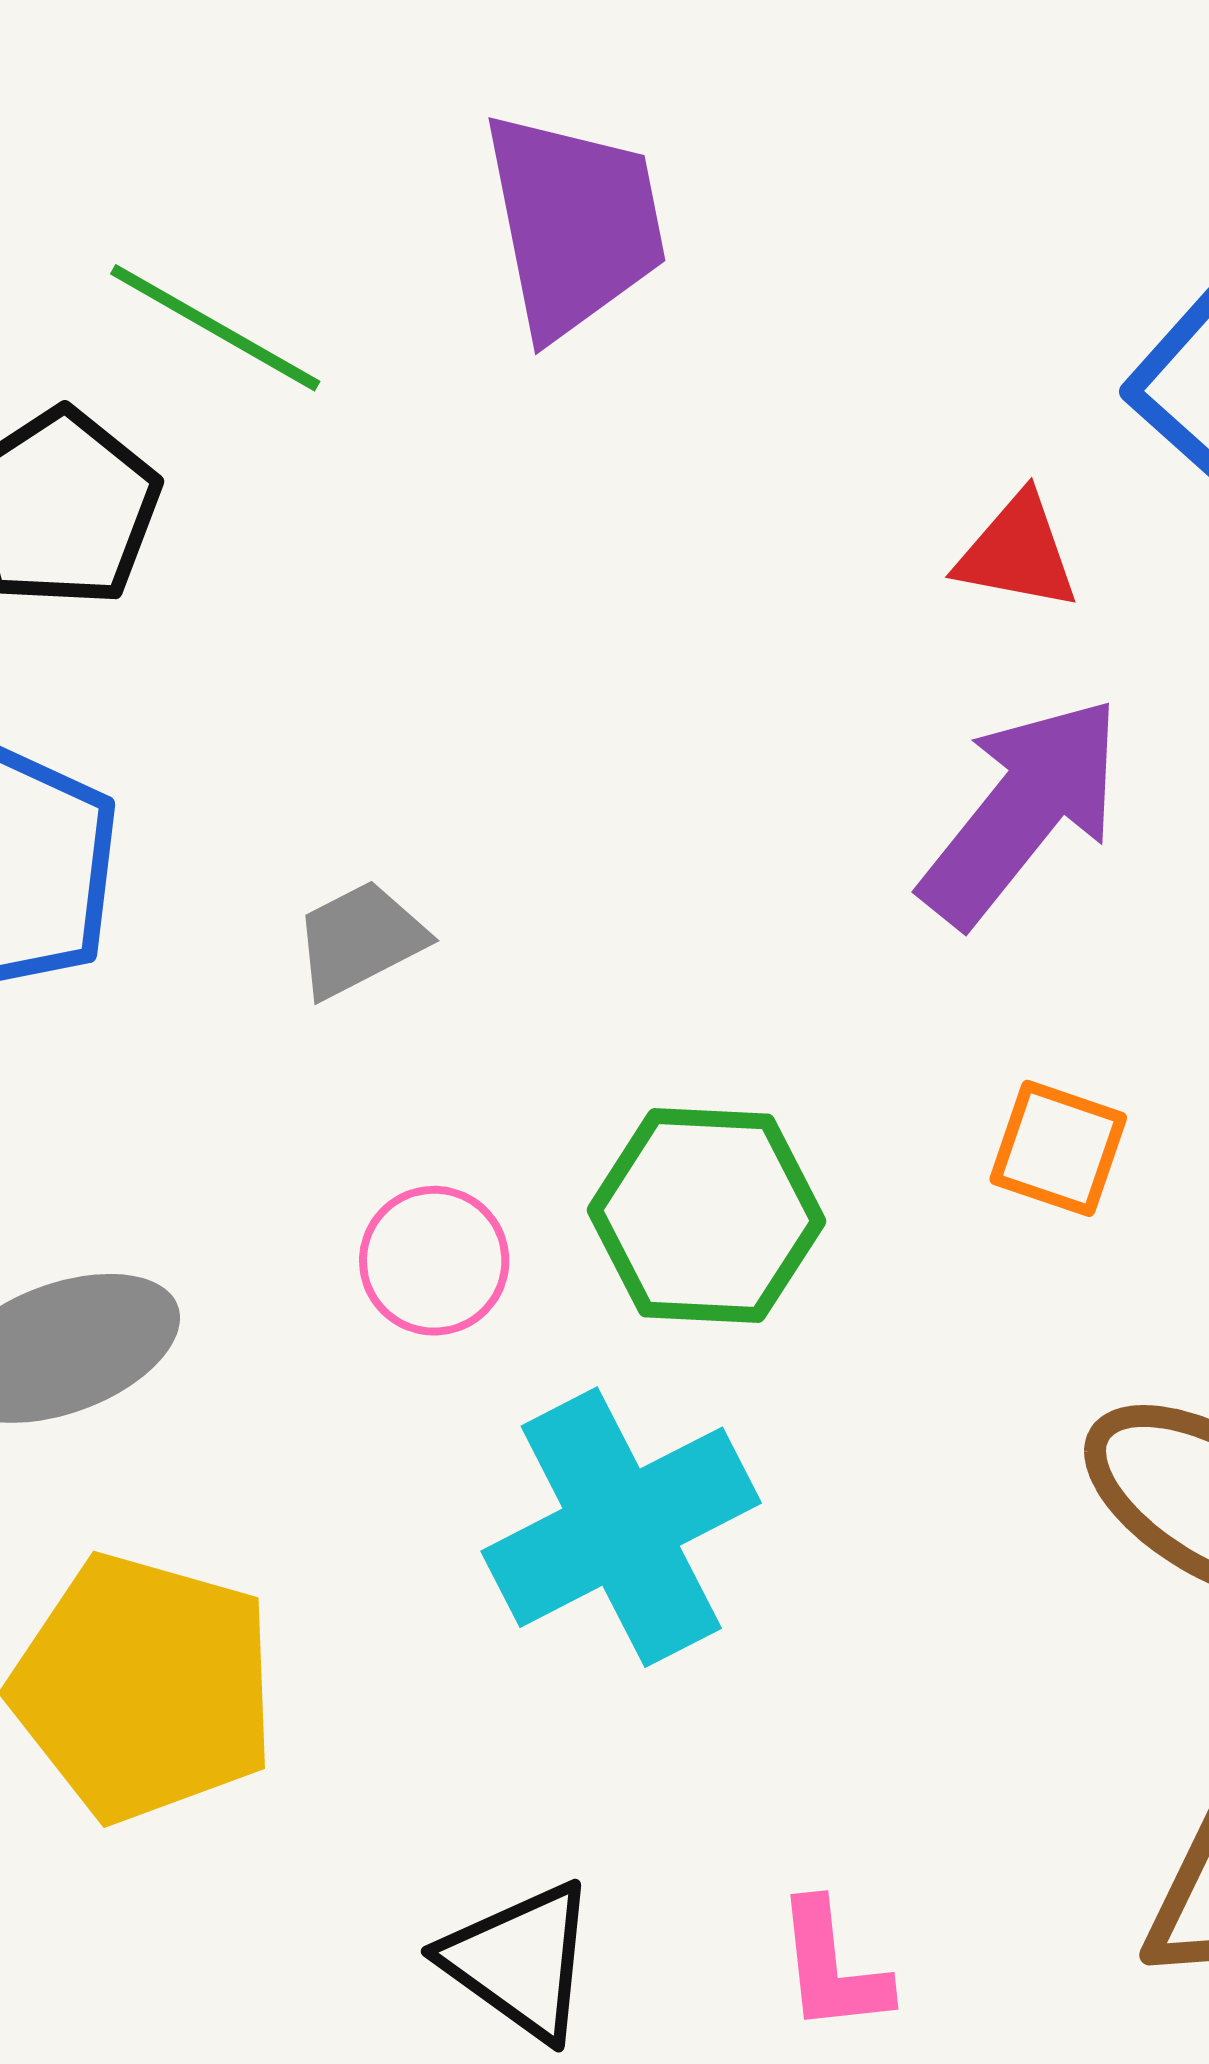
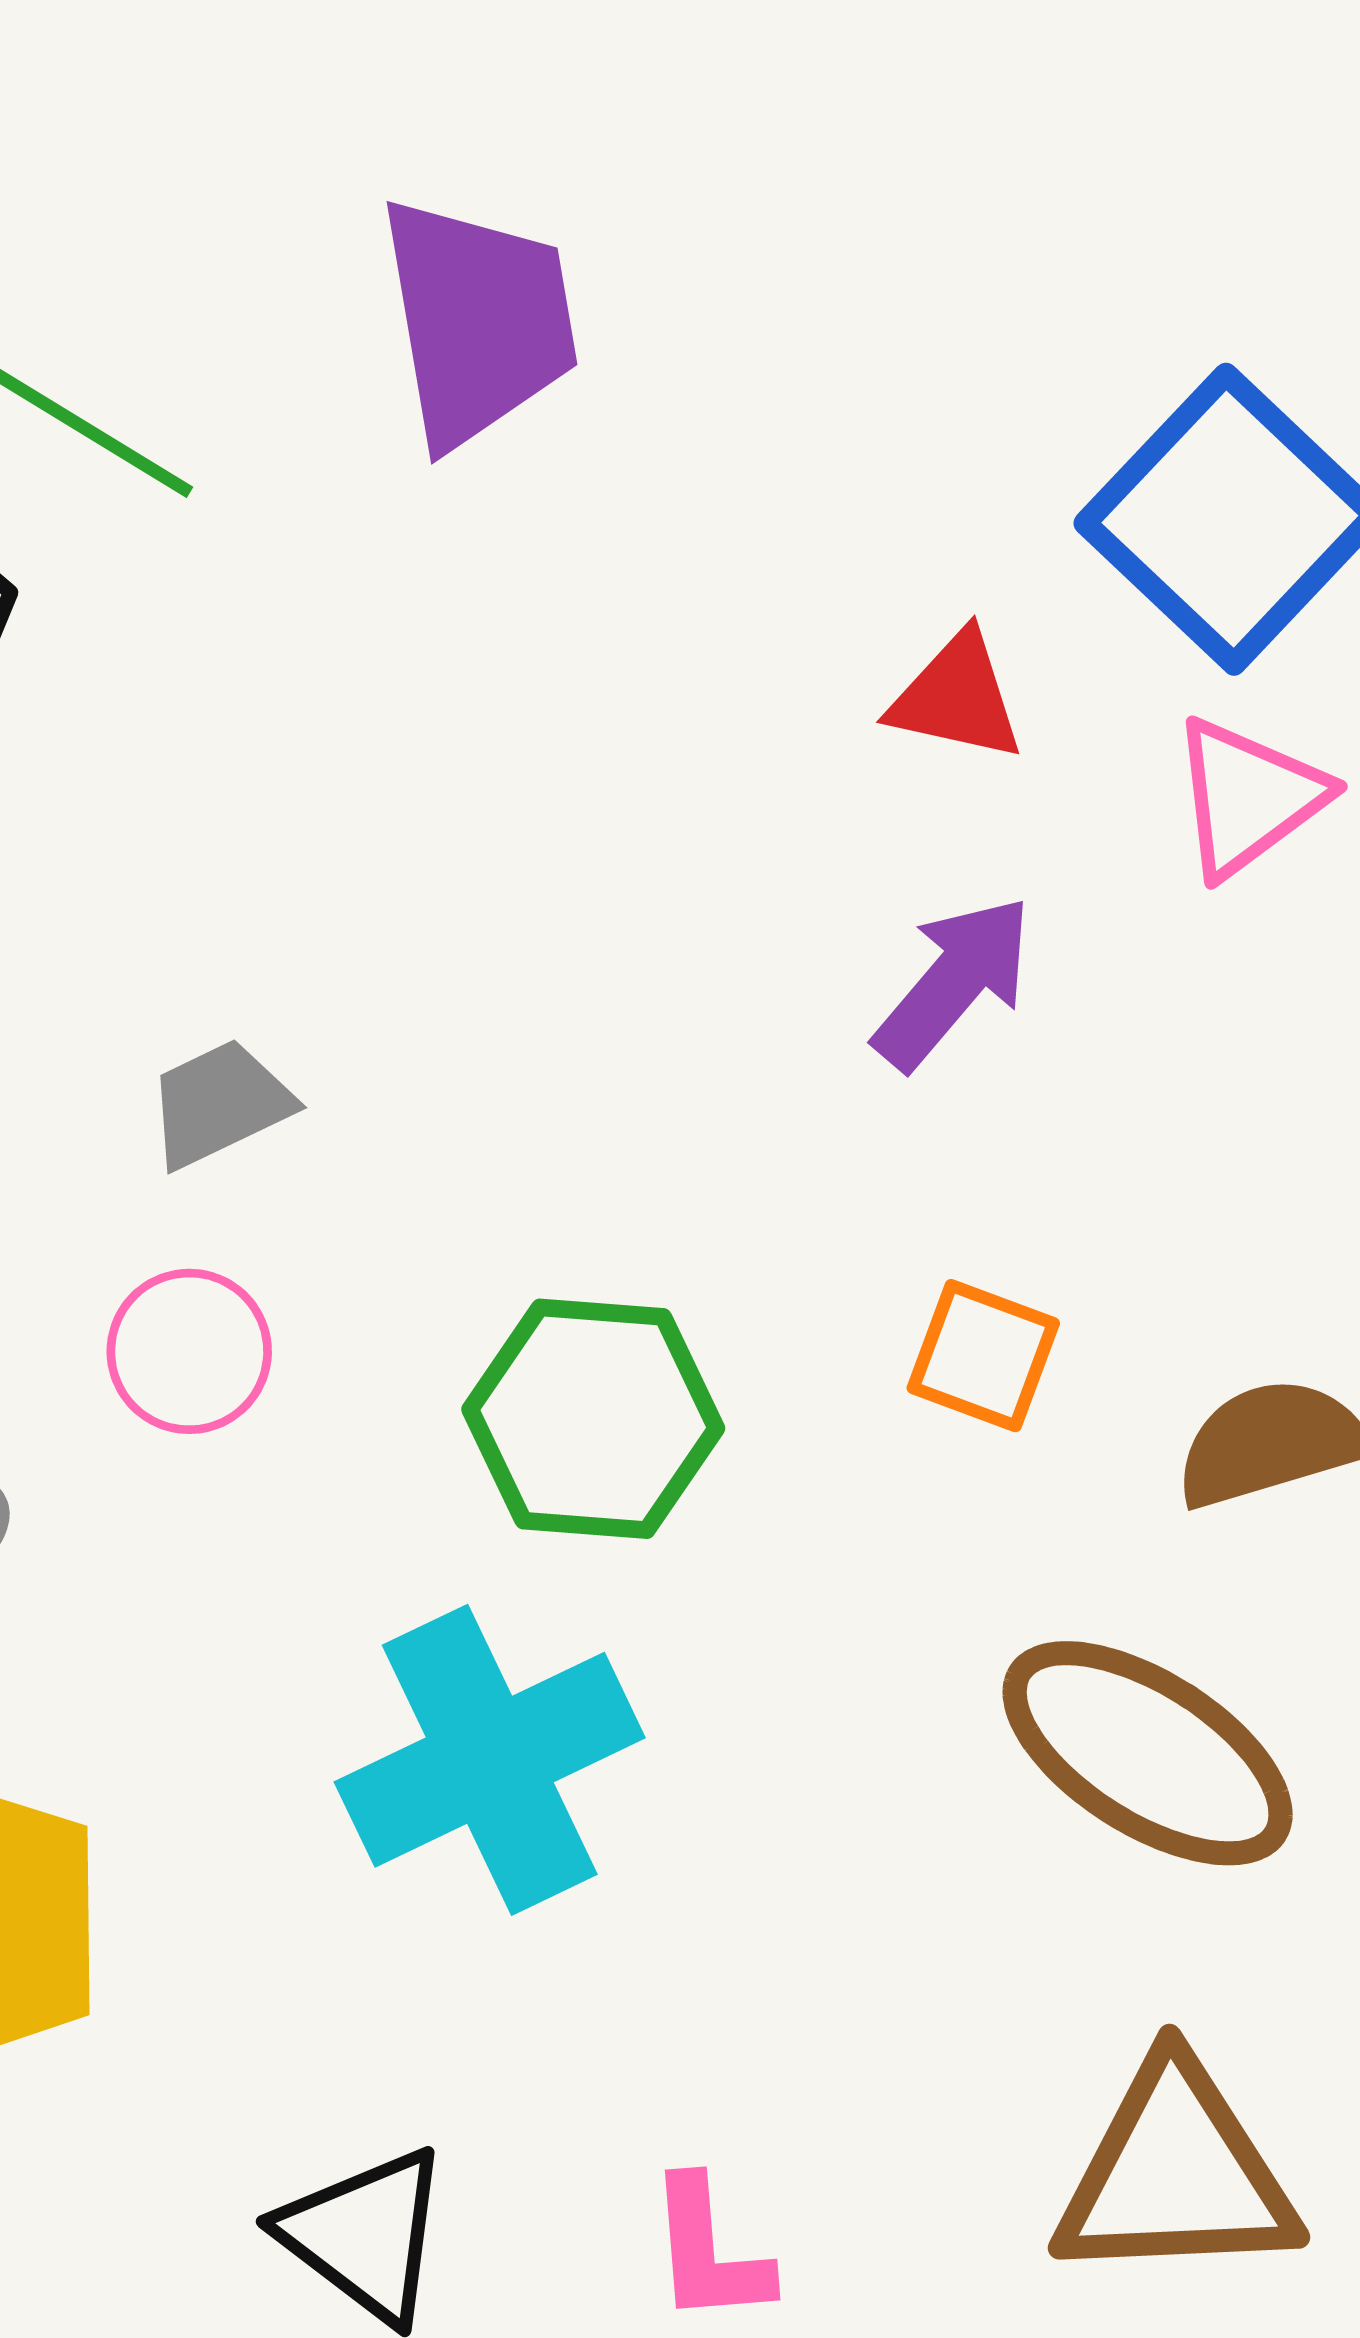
purple arrow: (1022, 811) -> (953, 982), size x0.7
pink circle: (434, 1261) -> (189, 1351), moved

